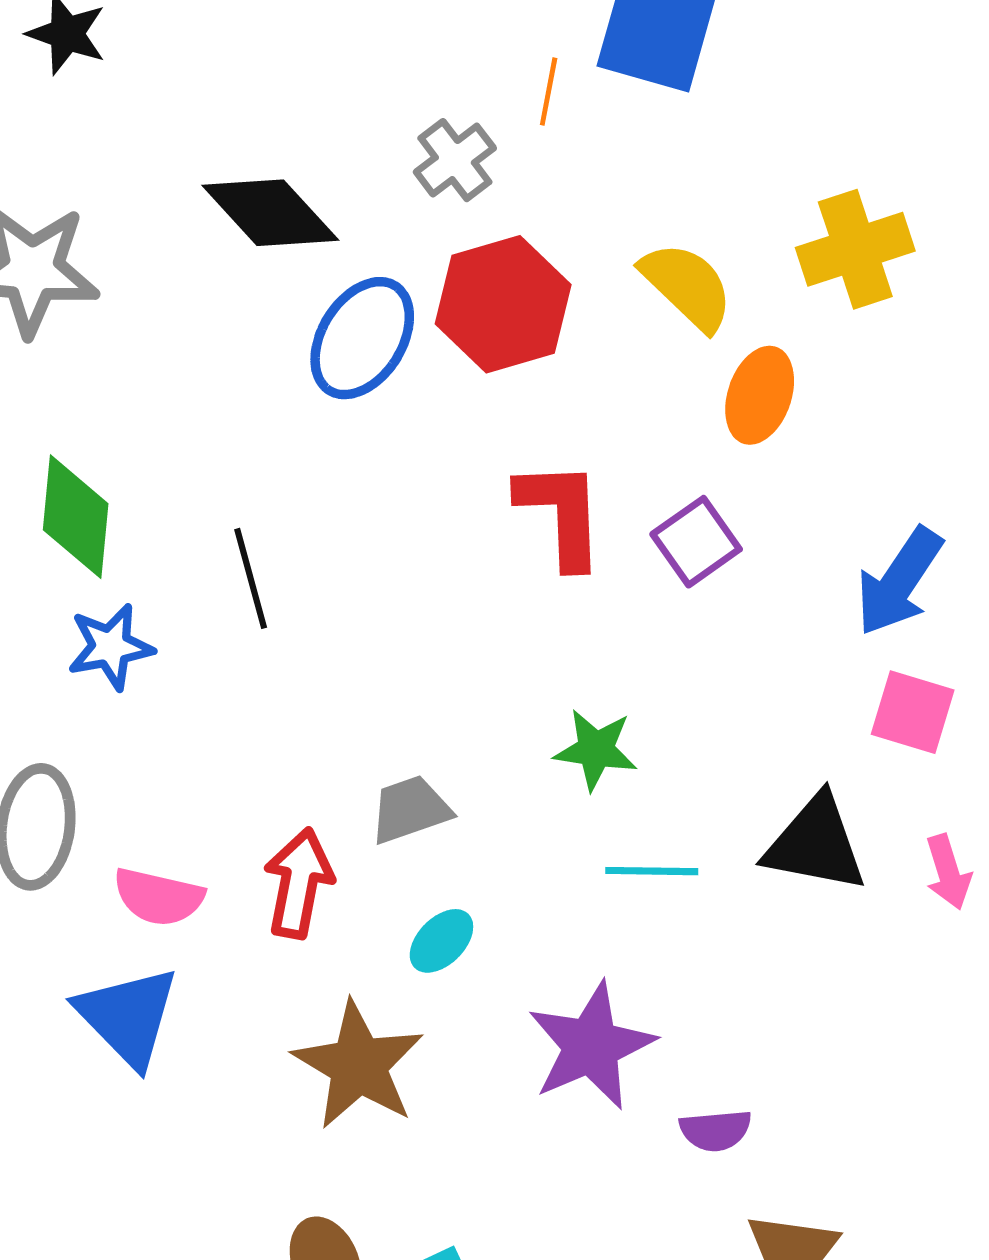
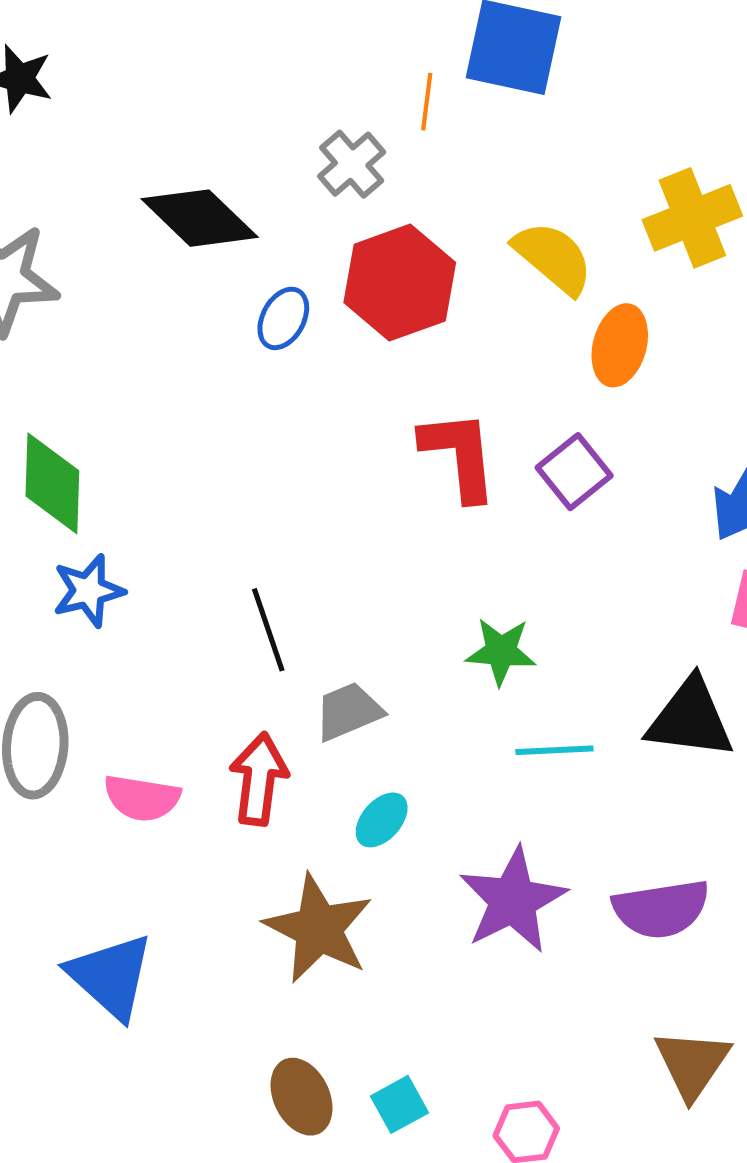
blue ellipse: (362, 338) -> (283, 318), size x0.6
black line: (251, 578) -> (268, 630), moved
blue triangle: (128, 1016) -> (111, 976), moved
purple semicircle: (716, 1130) -> (661, 909), moved, size x1.6

